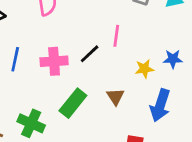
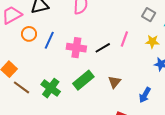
yellow star: (144, 69) -> (152, 42), moved
blue arrow: (160, 105) -> (145, 95), size x0.7

